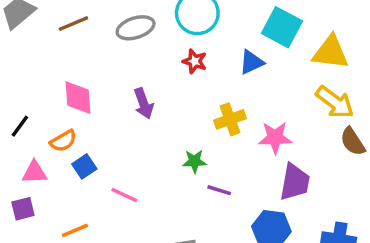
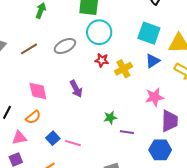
blue triangle: (251, 62) -> (153, 61), moved
yellow cross: (230, 119) -> (123, 69), moved
blue square: (84, 166) -> (53, 138), moved

